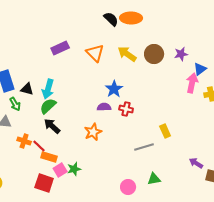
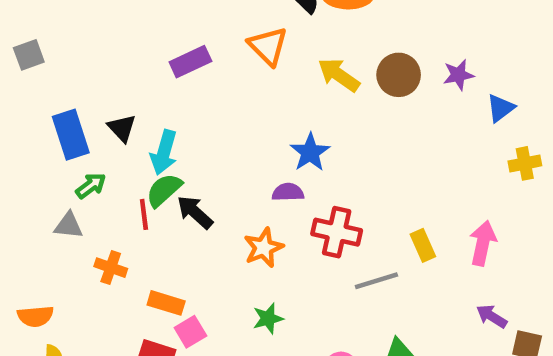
orange triangle: (95, 53) -> (268, 46), moved
pink arrow: (192, 83) -> (483, 243), moved
black triangle: (27, 89) -> (122, 128), moved, turned 32
green arrow: (15, 104) -> (91, 186), turned -96
red cross: (126, 109) -> (337, 232), moved, size x1.5
black arrow: (52, 126) -> (195, 212), moved
red line: (39, 146) -> (144, 214), moved, turned 40
green star: (74, 169) -> (268, 318), moved

